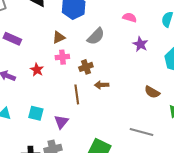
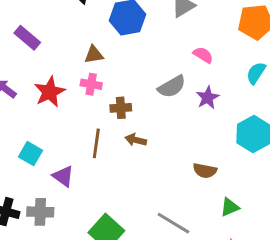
gray semicircle: (96, 36) -> (172, 87), moved
red star: (37, 70) -> (50, 92), size x1.5
brown semicircle: (152, 92) -> (205, 171), turned -35
purple triangle: (61, 122) -> (63, 176), turned -49

